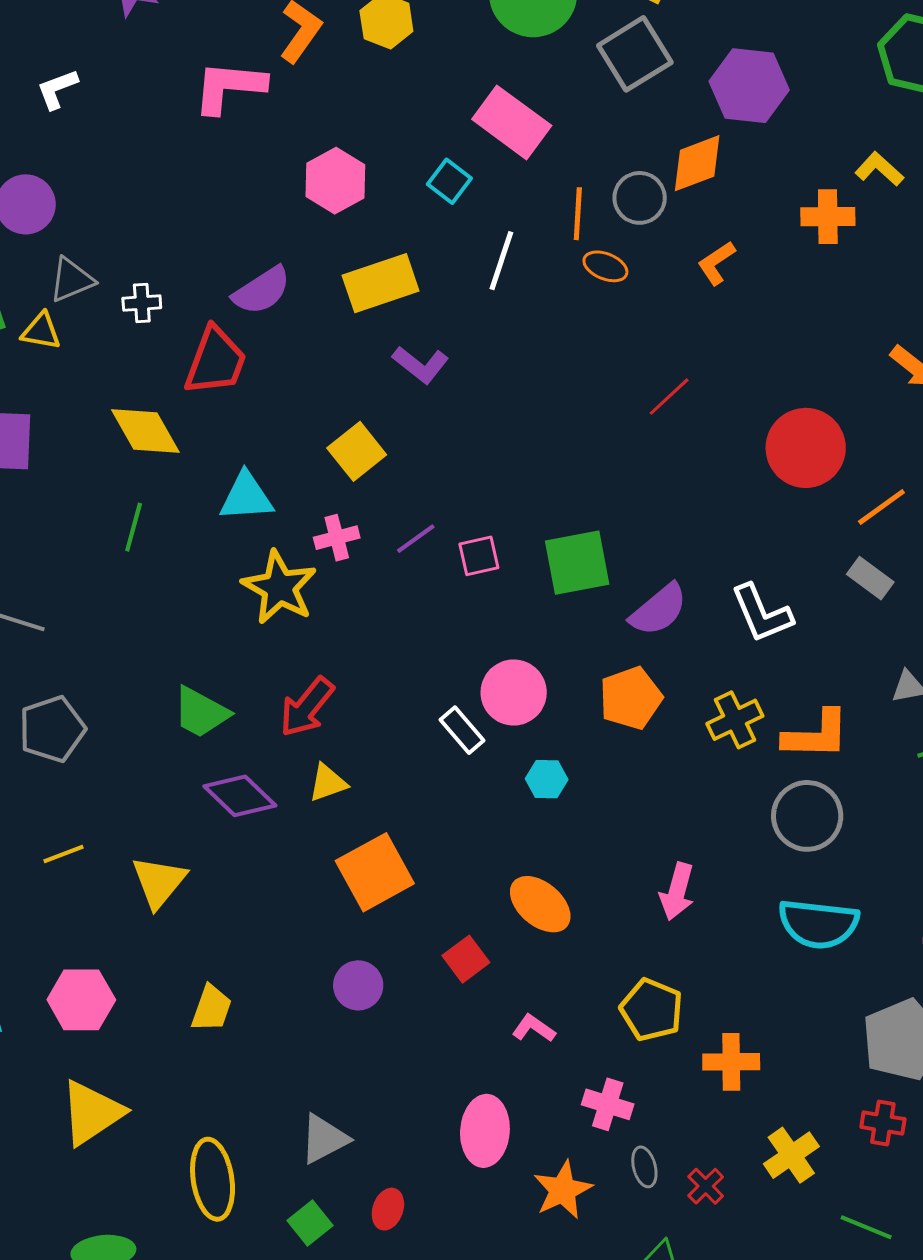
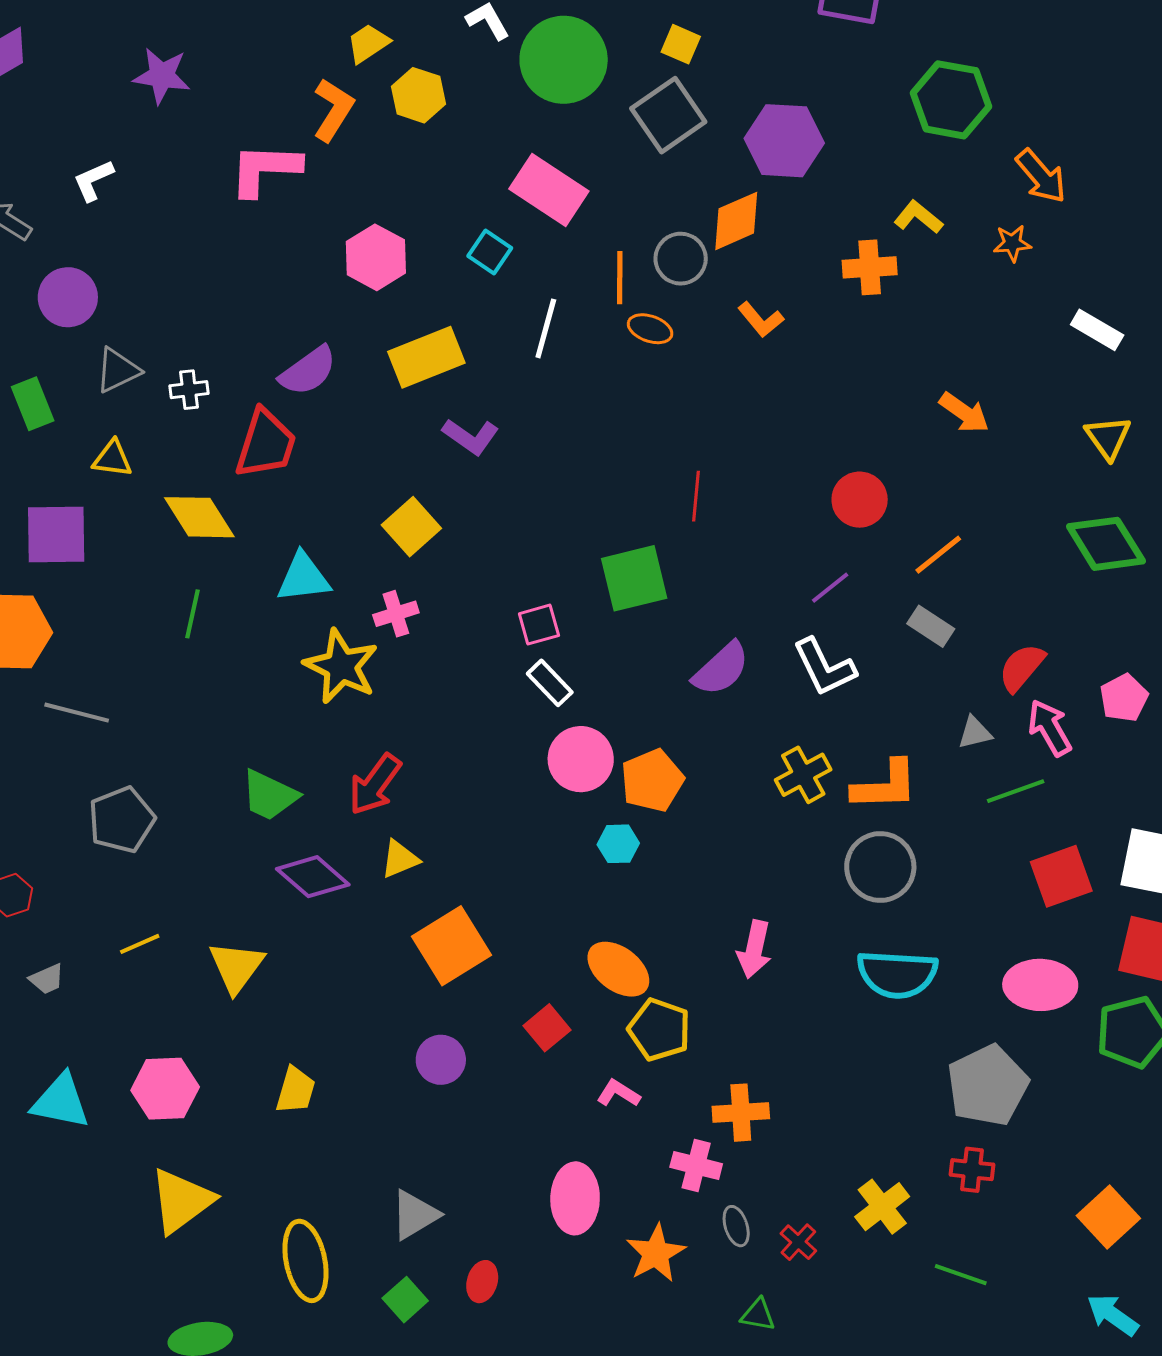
orange L-shape: (716, 263) -> (761, 320), turned -93
yellow triangle: (41, 331) -> (112, 459), moved
red line: (669, 397) -> (696, 496), moved, turned -39
red circle: (806, 448) -> (860, 500), size x0.7
purple line: (416, 539) -> (830, 588), moved
green square: (577, 563) -> (634, 578), moved
orange pentagon: (631, 698) -> (652, 781), moved
white rectangle: (462, 730) -> (550, 683), moved
yellow pentagon: (652, 1010) -> (659, 1030), moved
orange cross: (731, 1062) -> (741, 1113), moved

